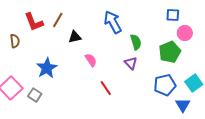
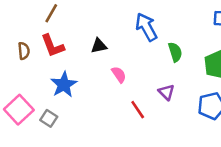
brown line: (58, 20) -> (51, 13), moved
red L-shape: (34, 22) -> (53, 46), moved
purple triangle: (131, 63) -> (166, 92), moved

